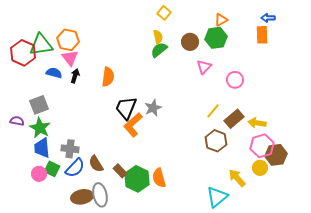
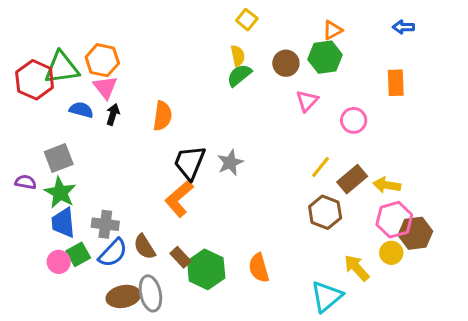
orange rectangle: (262, 35) -> (396, 83), moved
orange L-shape: (133, 125) -> (179, 199), moved
green square: (52, 169) -> (78, 254), turned 35
orange semicircle: (159, 178) -> (259, 268), moved

